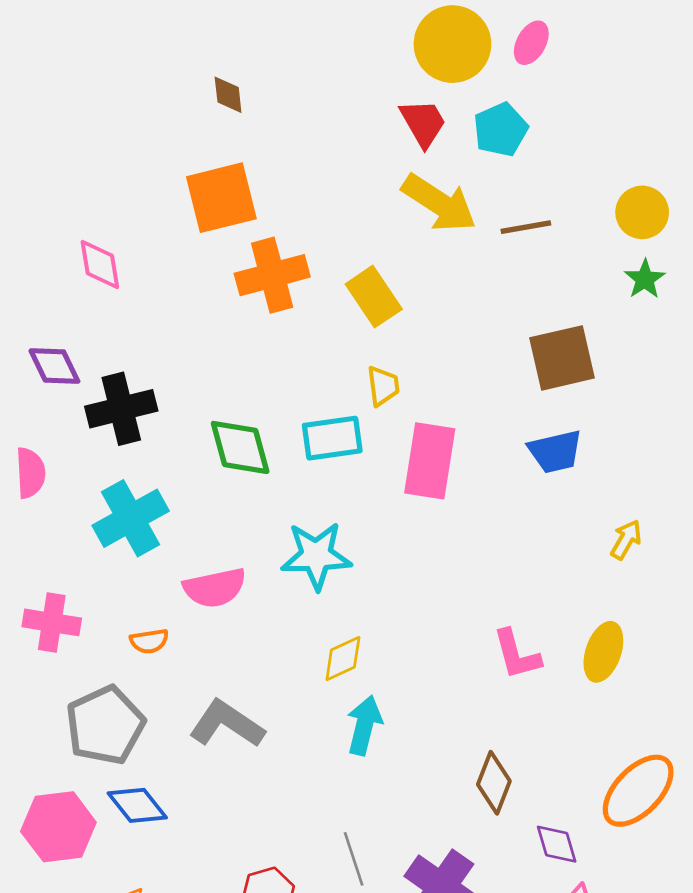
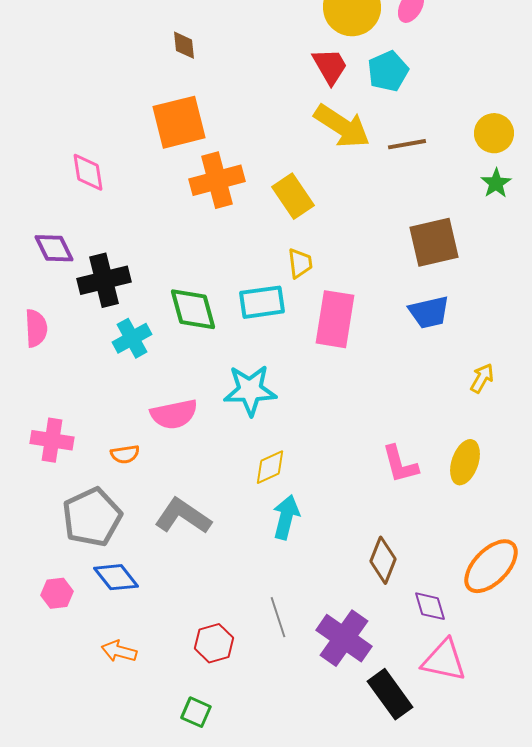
cyan cross: (131, 518) -> (132, 338), moved, size x0.7
pink hexagon: (58, 827) -> (57, 593), size x0.6

